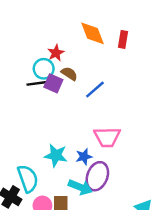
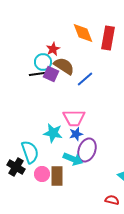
red rectangle: (123, 39) -> (108, 38), size x1.6
brown semicircle: (69, 74) -> (64, 66), size x1.5
pink trapezoid: (107, 137) -> (74, 118), moved

